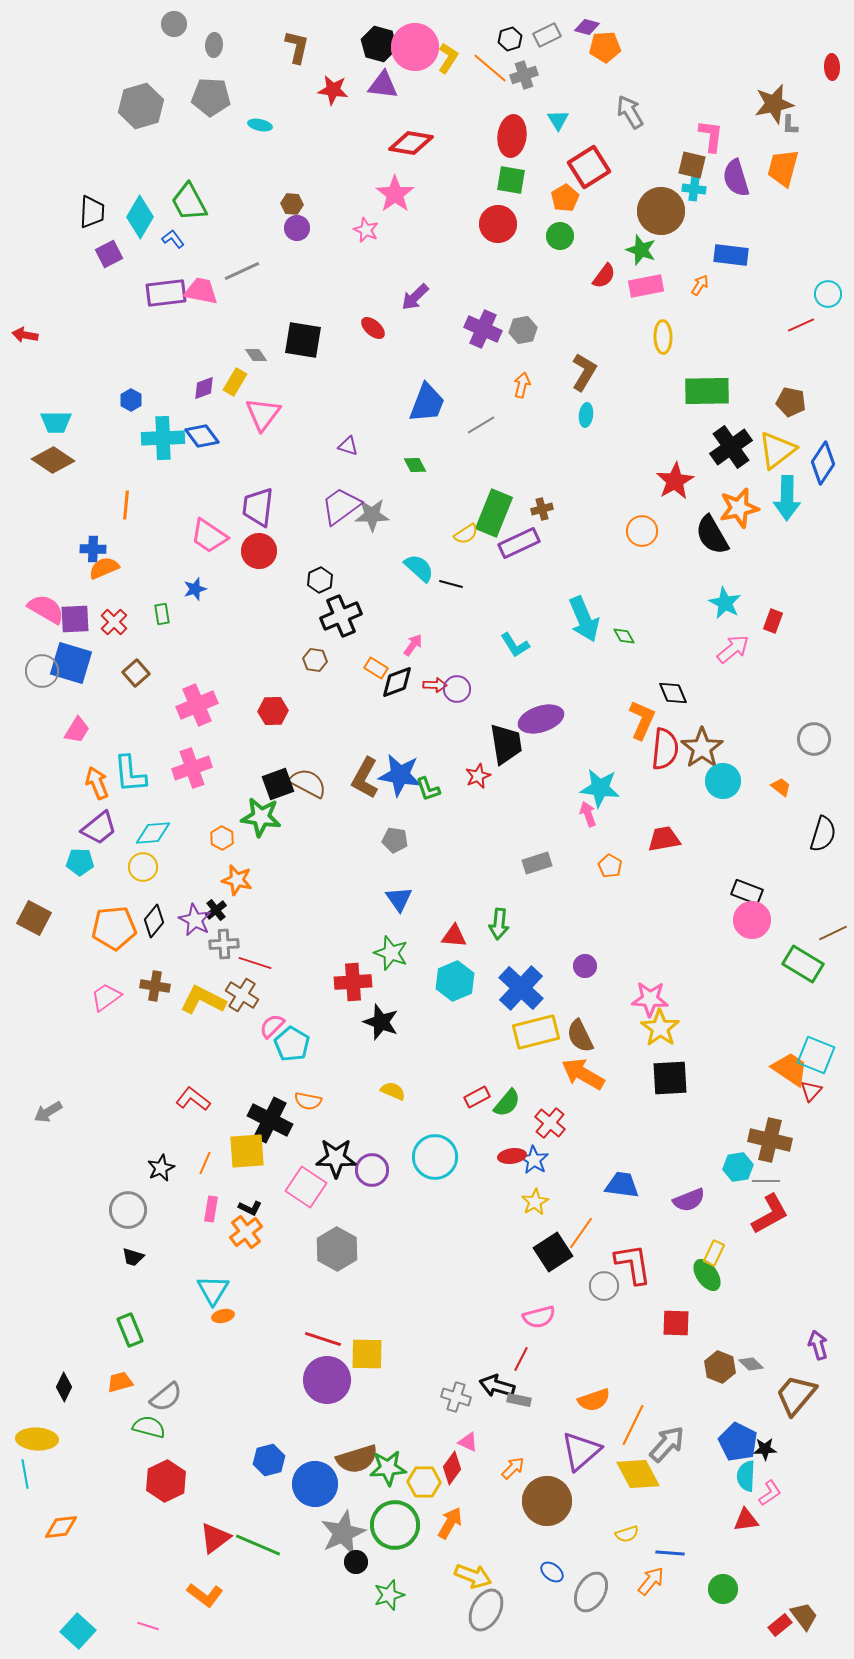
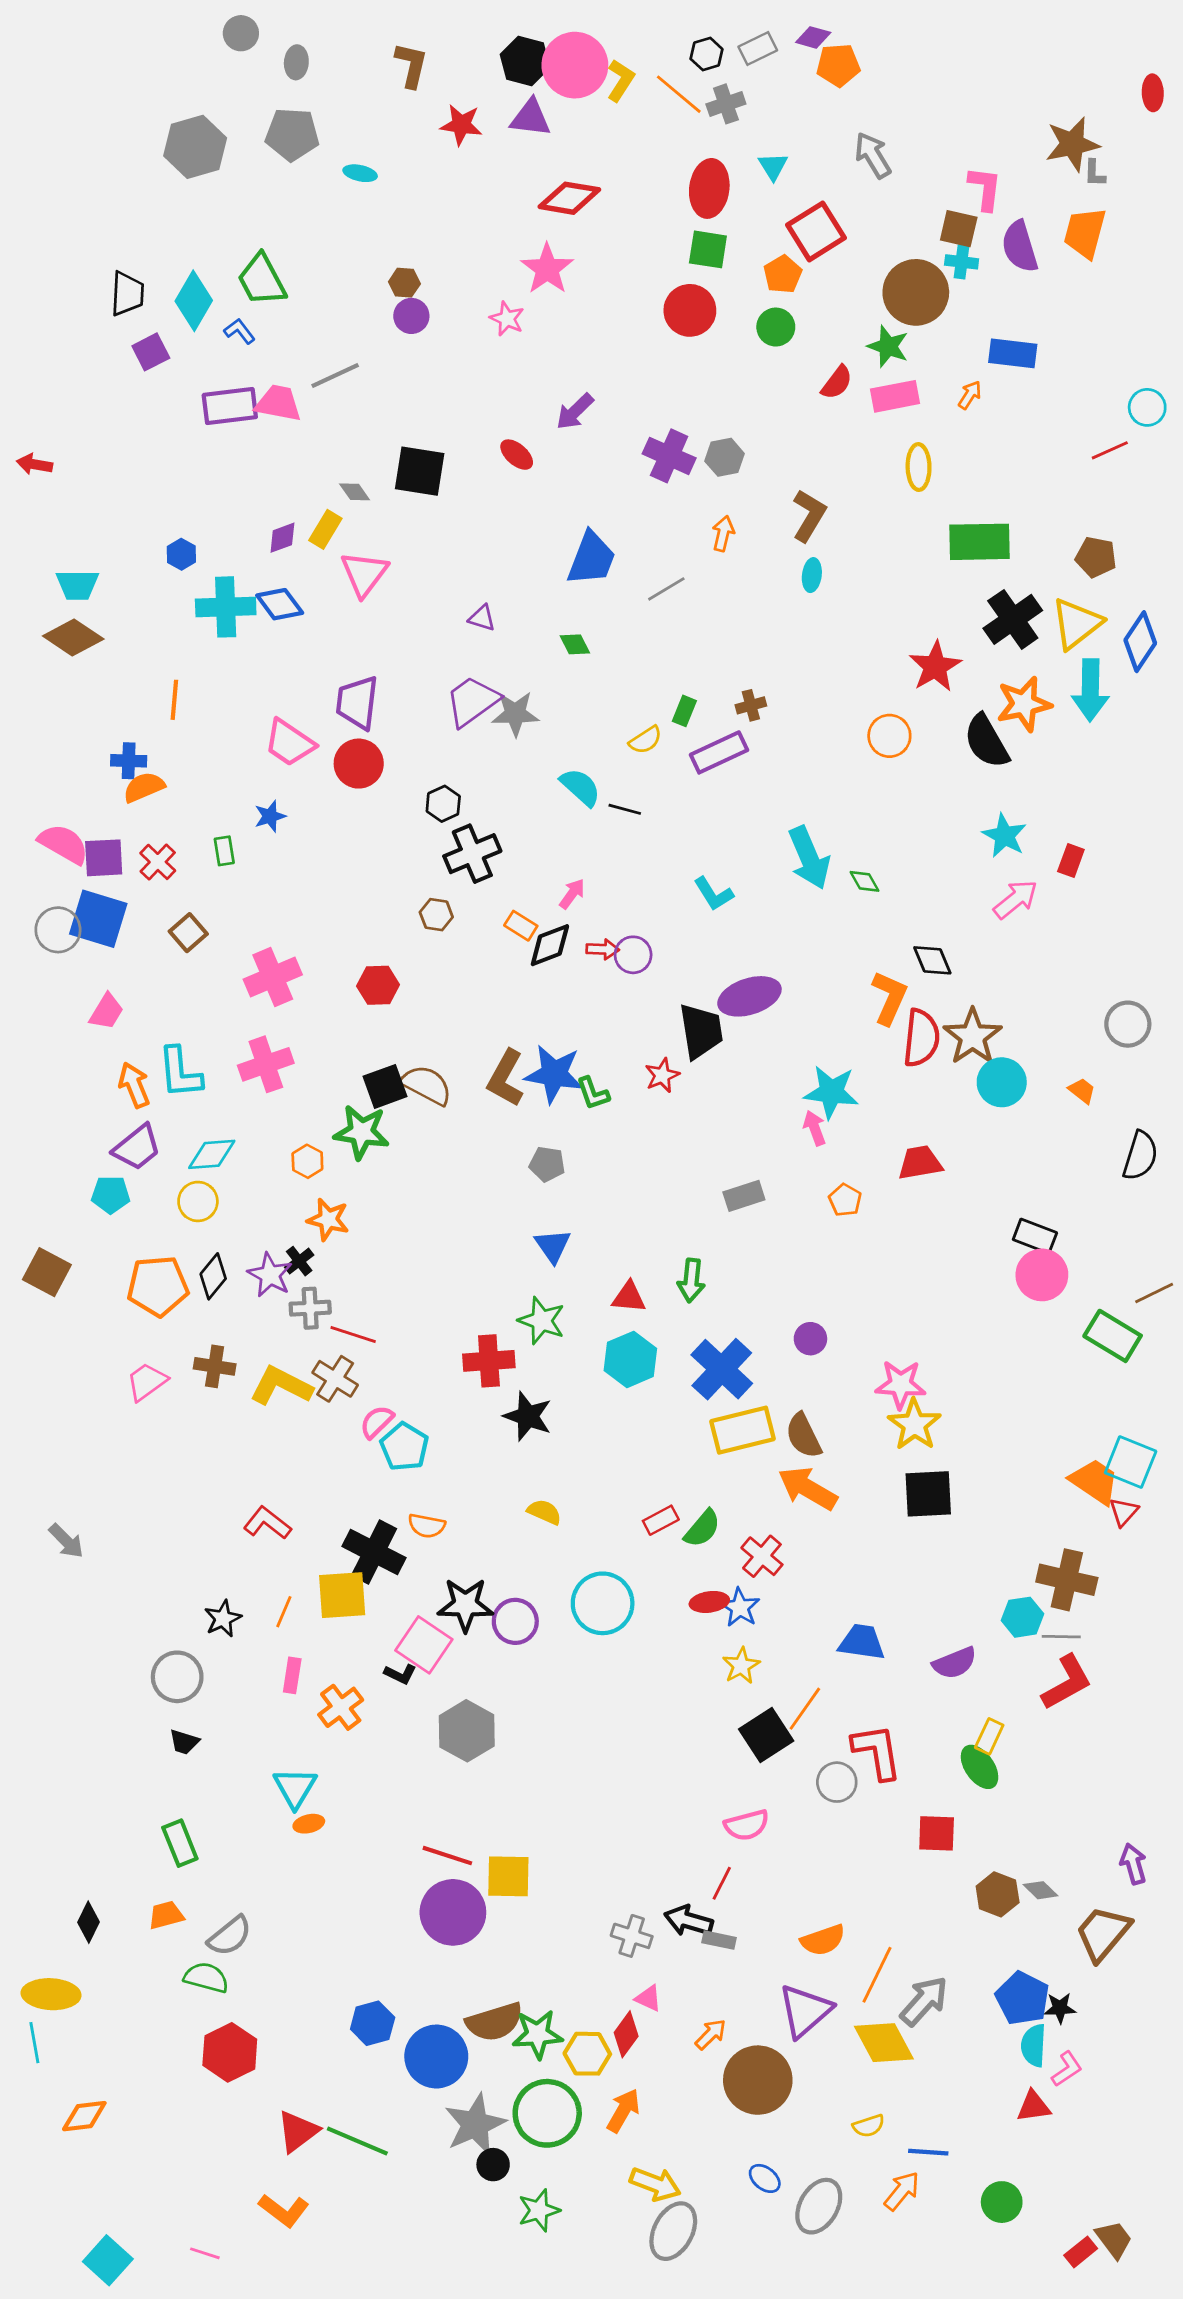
green rectangle: (494, 513) -> (684, 711), size x0.5
gray arrow: (48, 1112) -> (66, 1541), turned -104
black L-shape: (250, 1208) -> (400, 1674), moved

